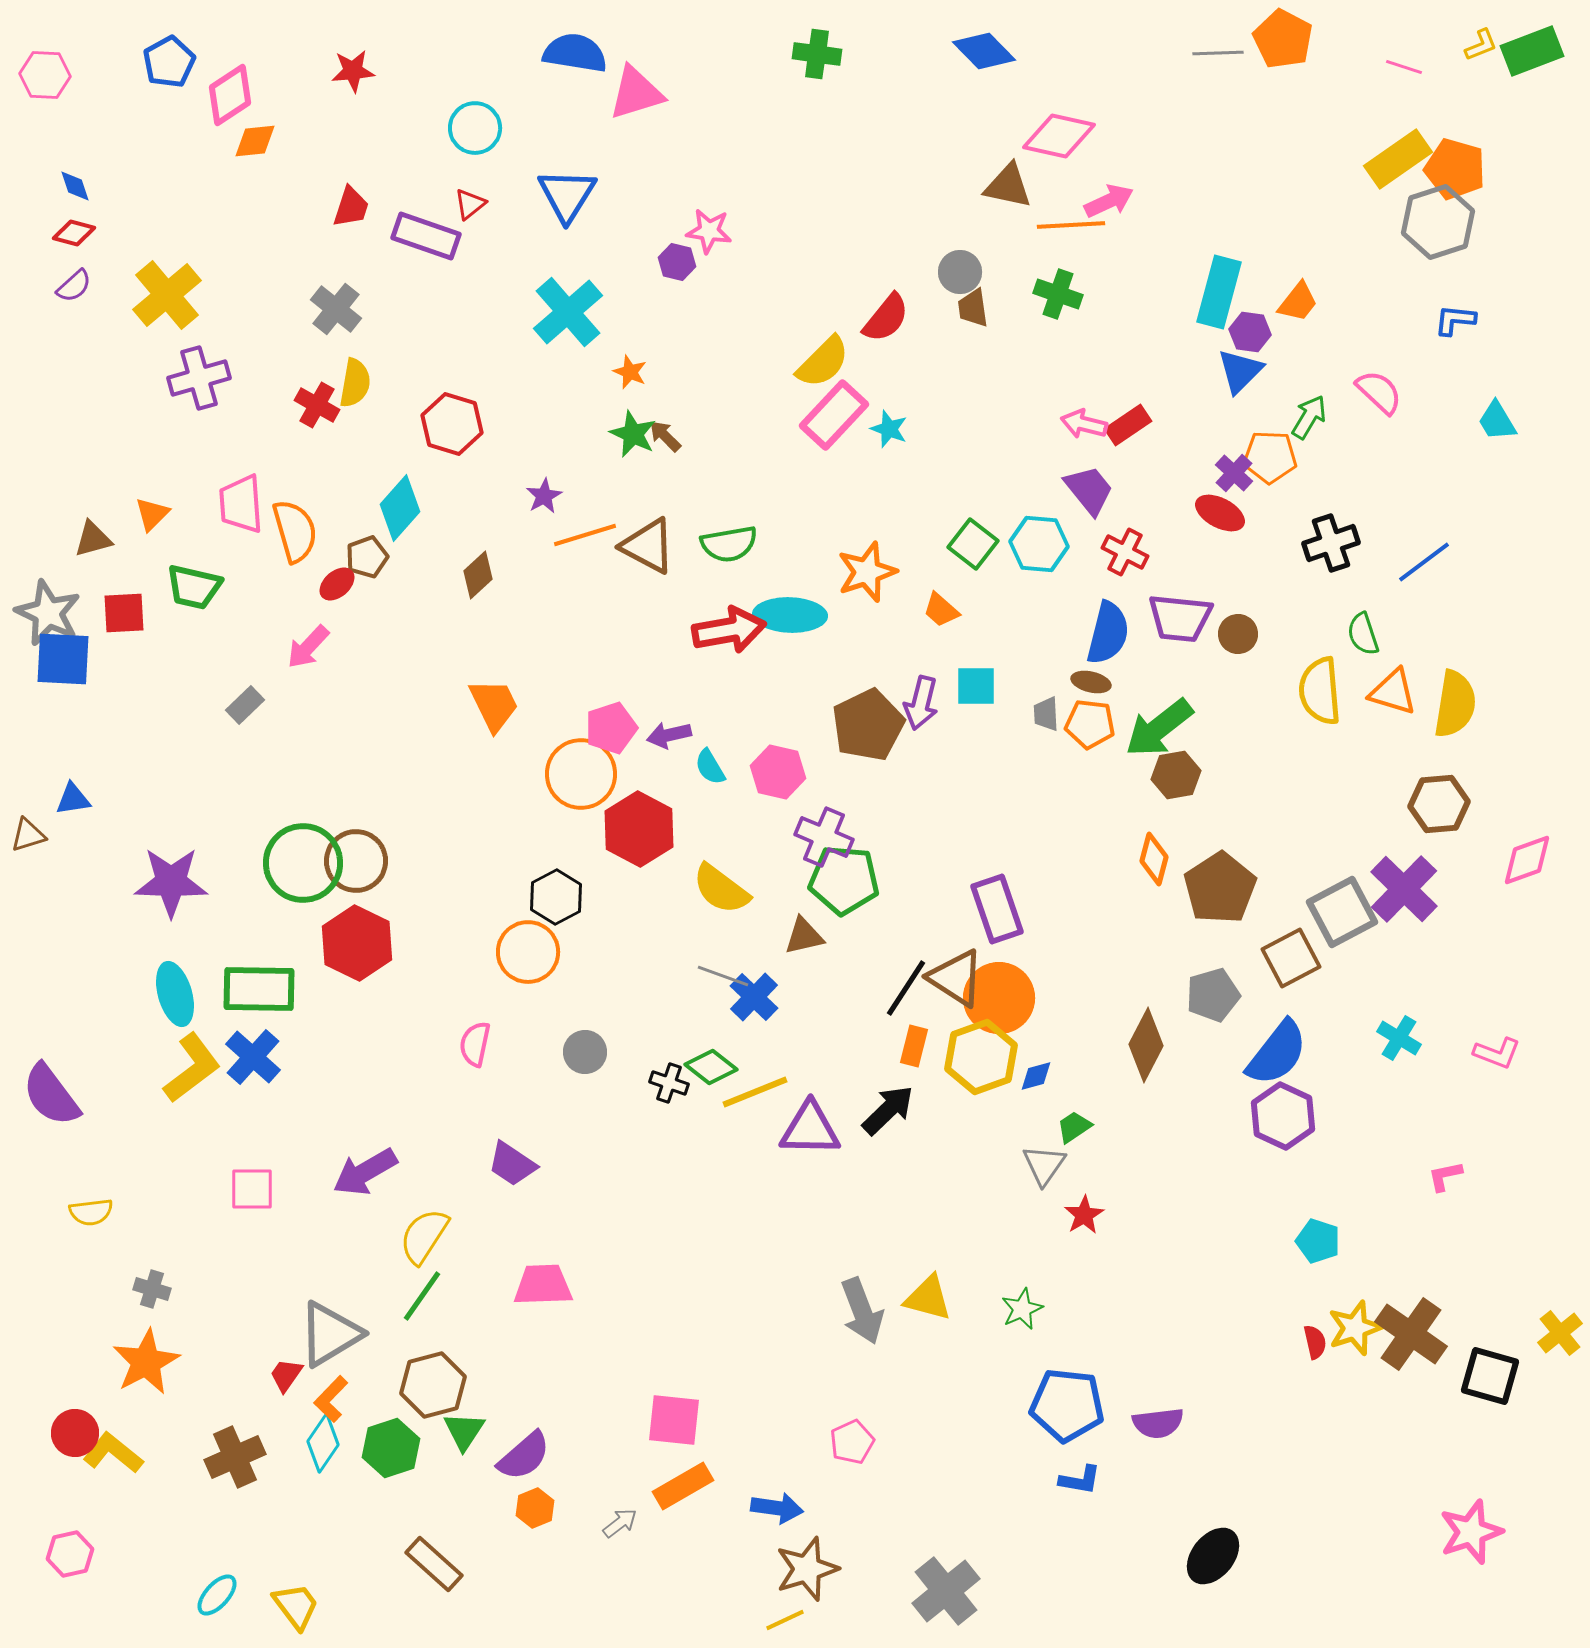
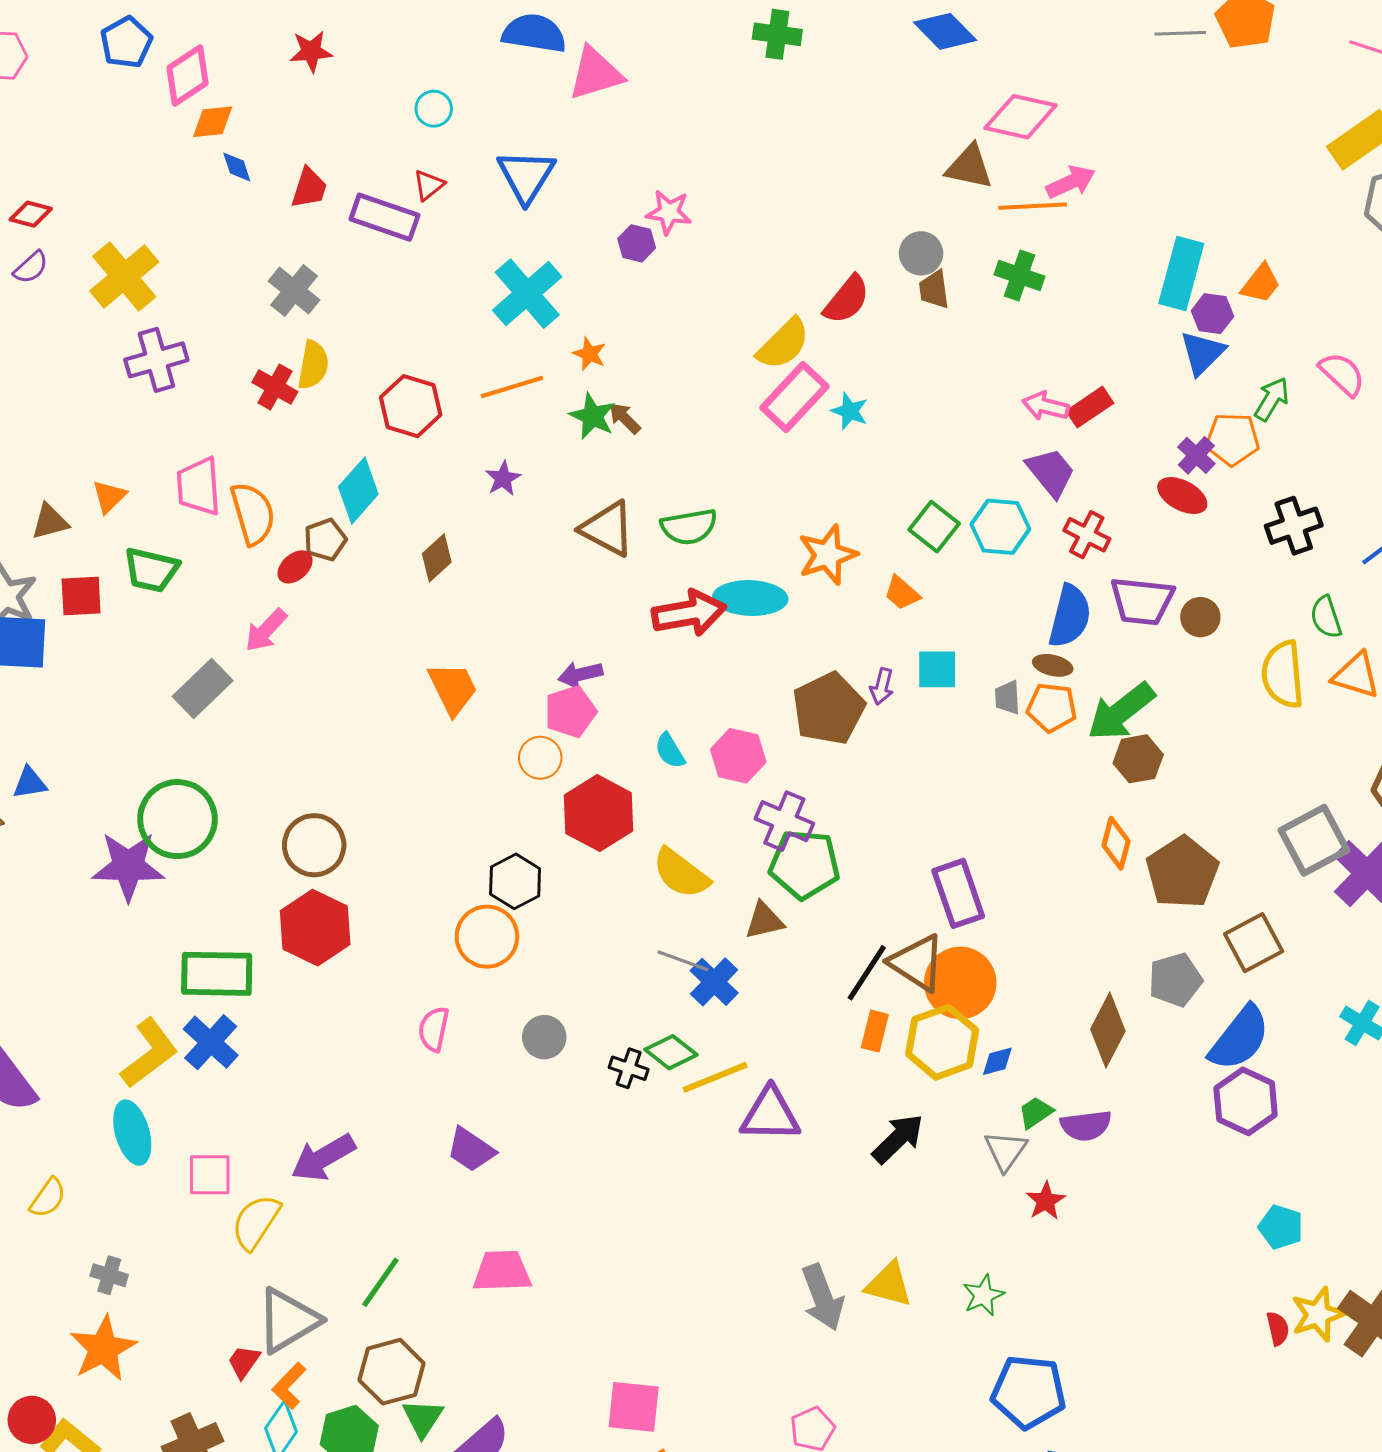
cyan circle: (475, 128) -> (434, 109), size x0.7
blue diamond: (75, 186) -> (237, 167), moved
orange line: (585, 535) -> (512, 387), moved
purple arrow: (921, 703) -> (882, 686), size x0.7
gray rectangle: (245, 705) -> (203, 688), size x1.5
purple arrow: (669, 735) -> (580, 674), moved
orange circle: (581, 774) -> (540, 758), size x0.6
green circle: (303, 863) -> (177, 819), moved
gray square: (1342, 912) -> (1314, 840), moved
cyan ellipse: (175, 994) -> (132, 1133), moved
black arrow: (888, 1110) -> (898, 1139), moved
yellow semicircle: (91, 1212) -> (48, 1198), turned -48
yellow semicircle: (424, 1236) -> (256, 1222), moved
purple semicircle: (1158, 1423) -> (1086, 1126), moved

